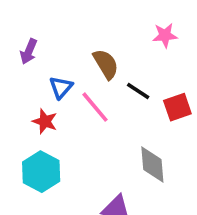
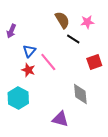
brown semicircle: (106, 64) -> (62, 20), moved
black line: (138, 91) -> (73, 39), moved
red star: (45, 121) -> (28, 70), moved

